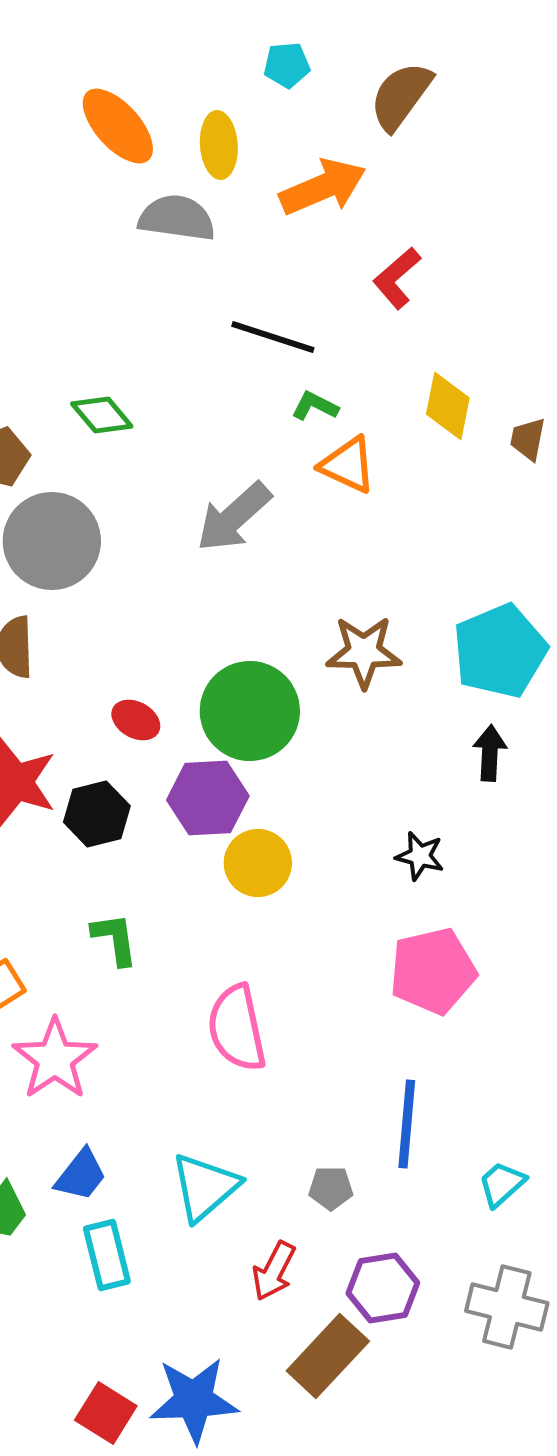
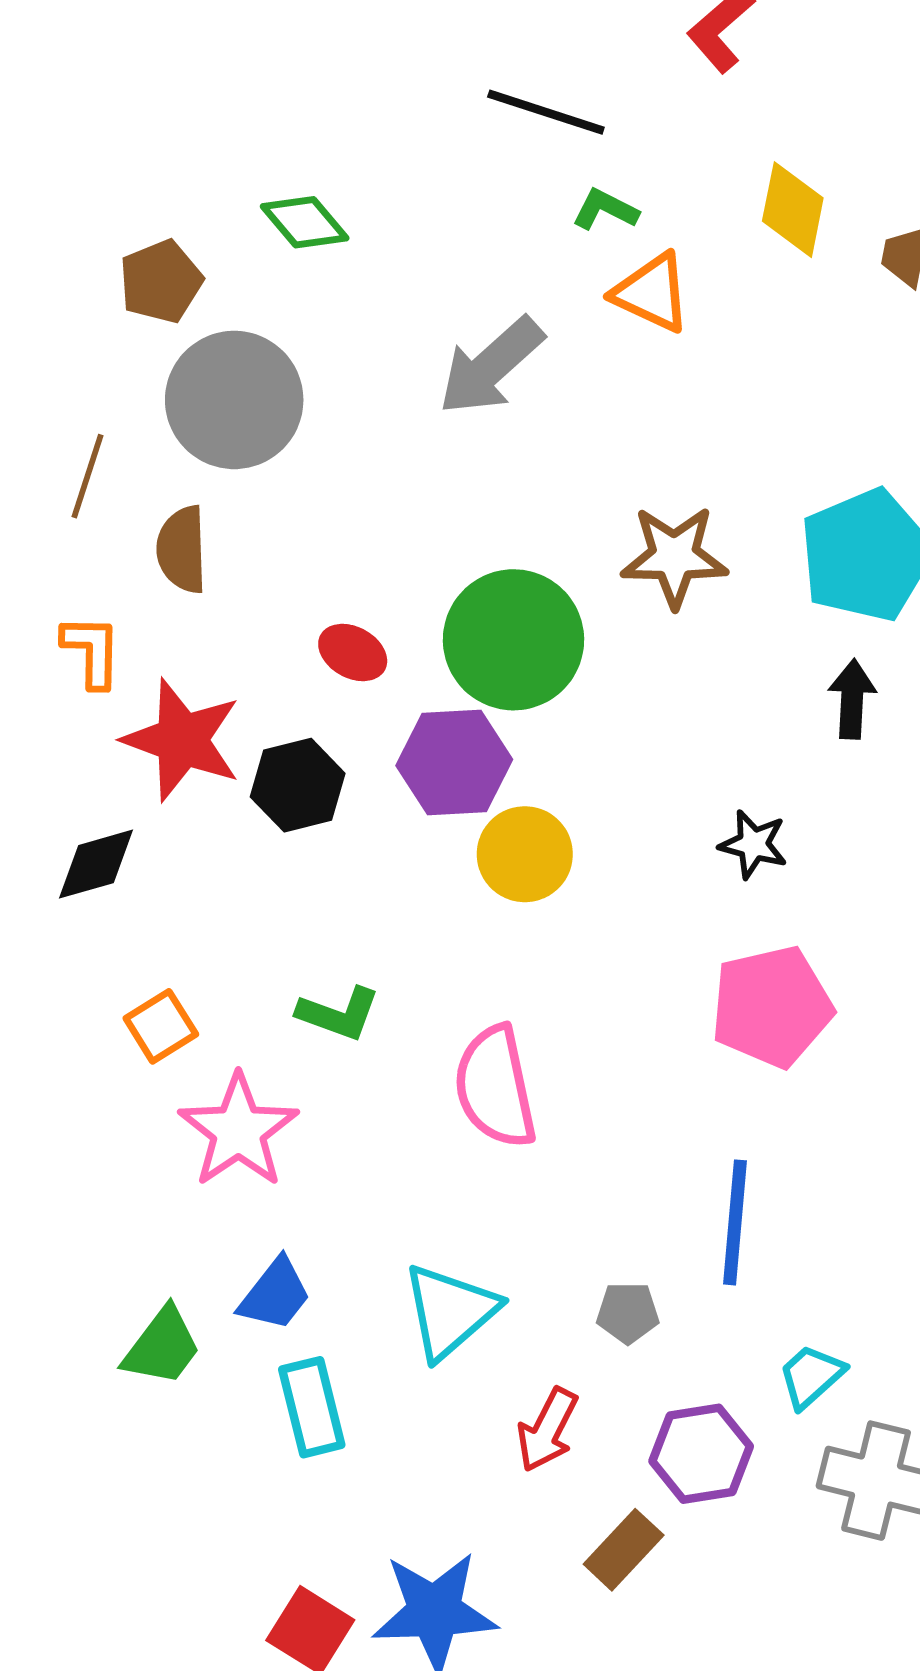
green L-shape: (115, 939) -> (339, 1014), moved, turned 118
cyan trapezoid: (502, 1184) -> (811, 1376), moved
brown rectangle: (328, 1356) -> (624, 1550), size x0.7

